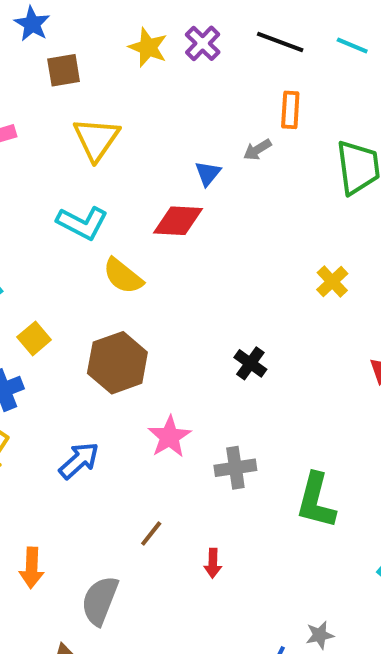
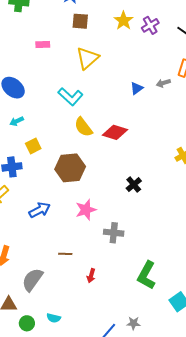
red diamond: (178, 221) -> (115, 132), moved
green L-shape: (316, 501) -> (146, 275), moved
brown line: (151, 534) -> (65, 254), turned 40

